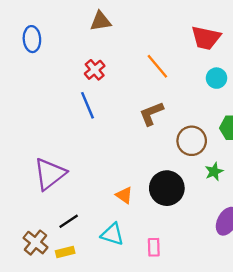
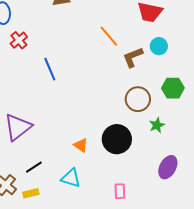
red cross: (95, 70) -> (19, 40), moved
brown L-shape: (151, 114) -> (133, 57), moved
pink rectangle: (154, 247) -> (120, 191), moved

